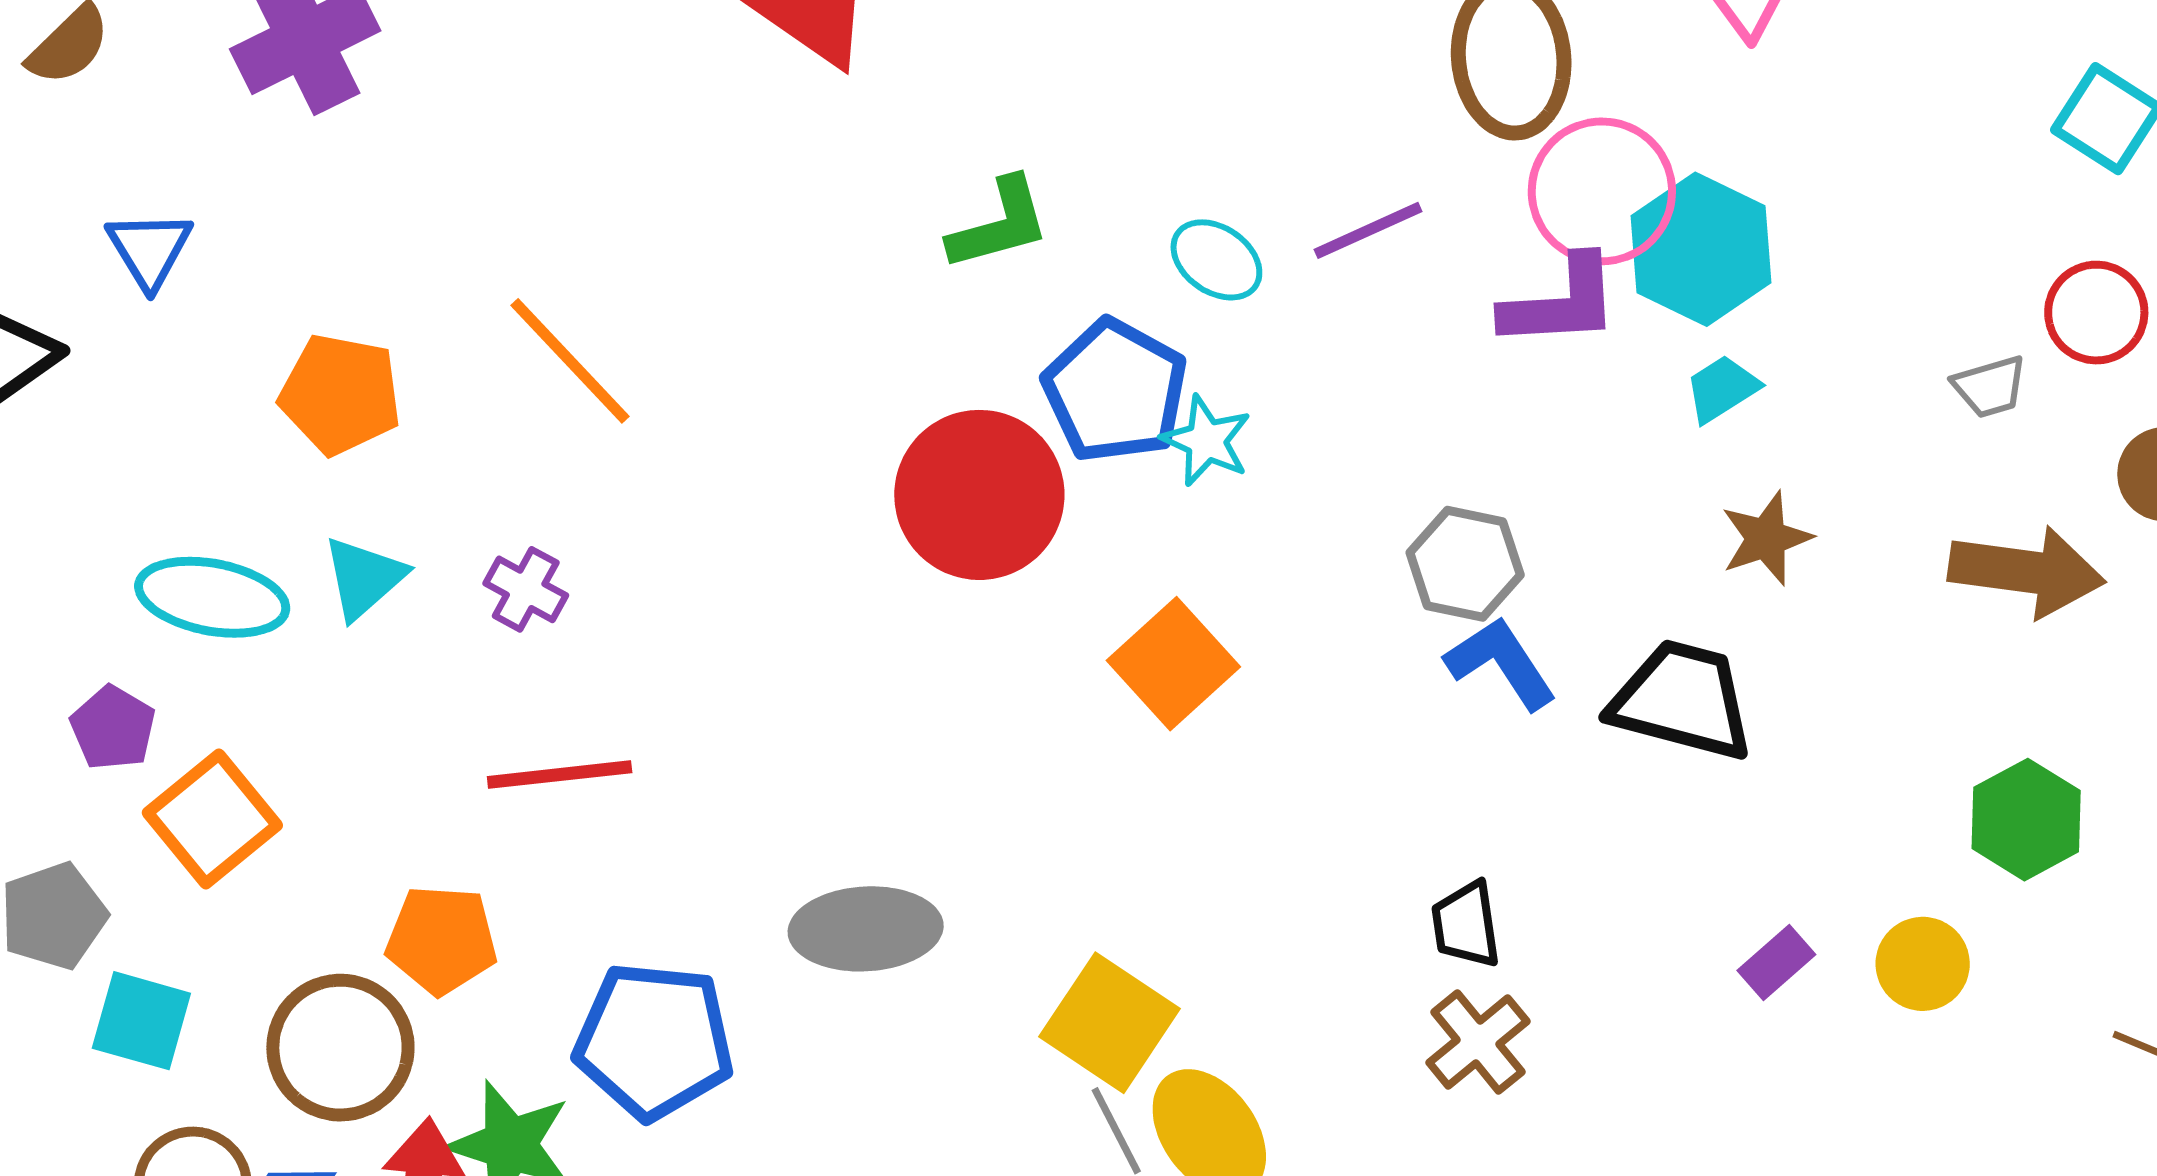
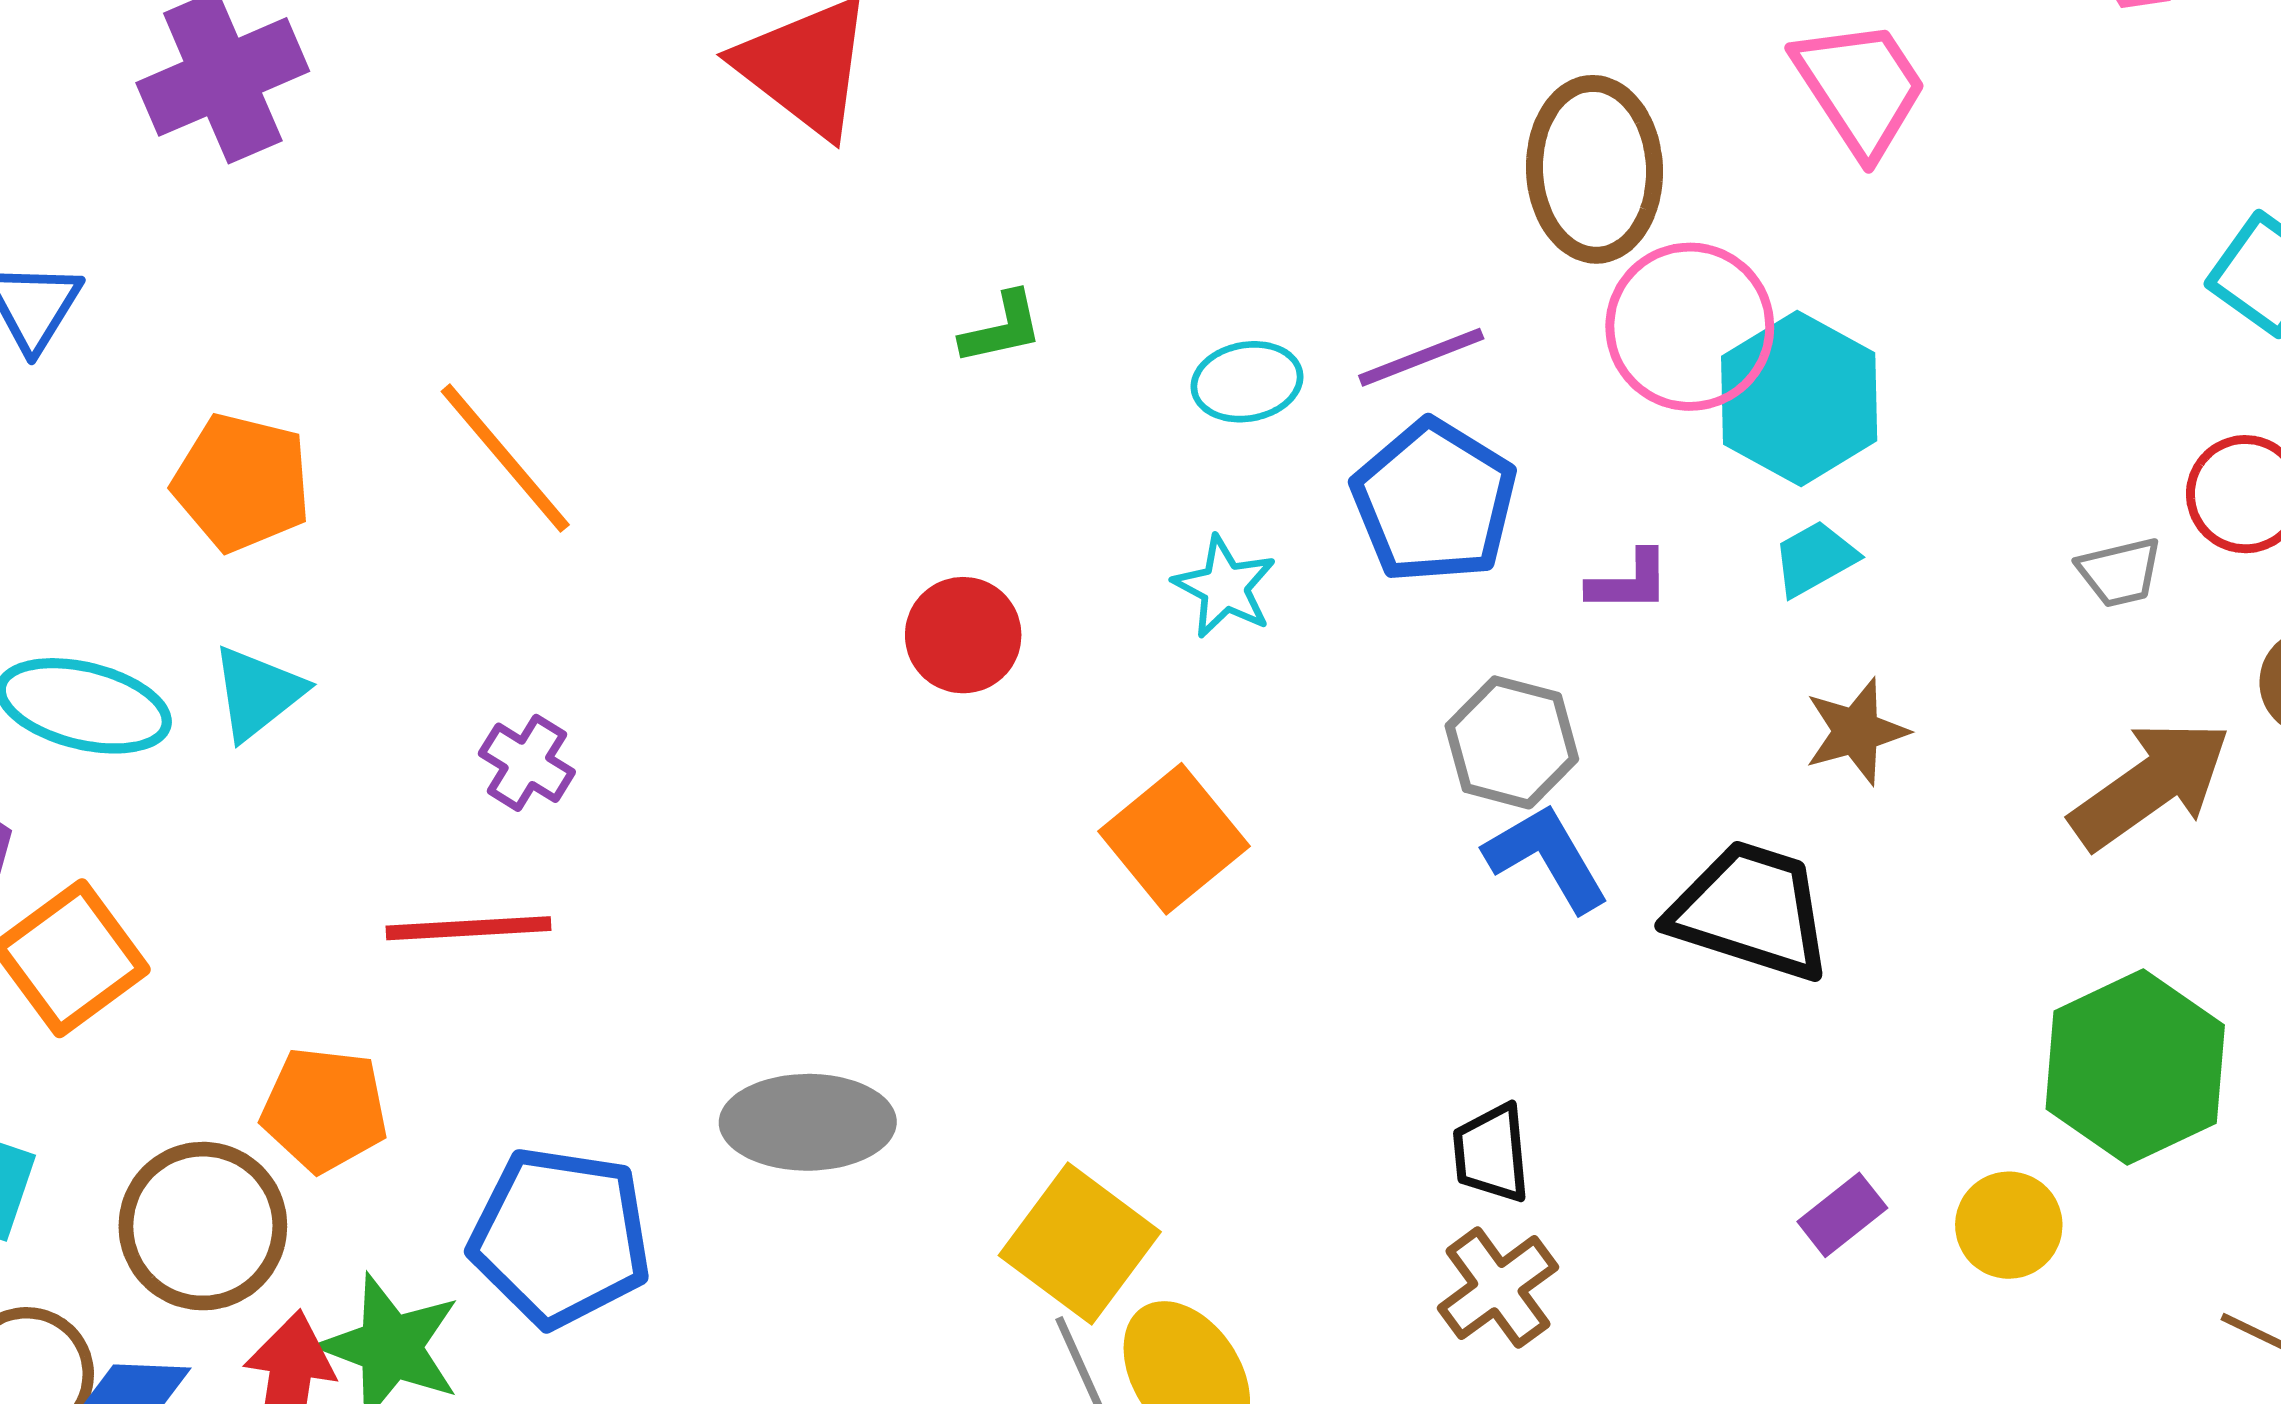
green L-shape: (999, 224) -> (1002, 328), size x0.7
cyan ellipse: (1216, 260) -> (1247, 382), turned -48
purple L-shape: (1561, 303) -> (1629, 582), moved, size x0.6
blue pentagon: (1115, 391) -> (1434, 501), moved
red circle: (979, 495) -> (963, 635), size x0.6
brown arrow: (2027, 571) -> (2151, 785), turned -46
purple cross: (526, 589) -> (527, 763), moved
green hexagon: (2026, 820) -> (2135, 1067), size x1.4

